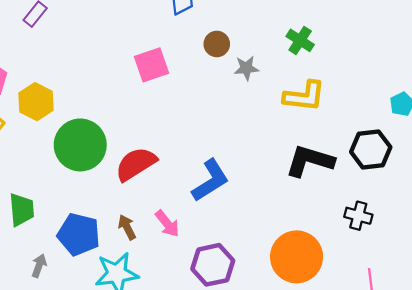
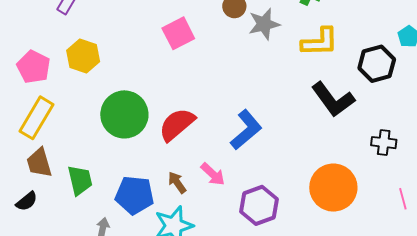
gray star: (246, 68) -> (264, 24), size x1.4
yellow hexagon: (36, 102) -> (83, 56), moved
black hexagon: (371, 149) -> (377, 64), moved
black L-shape: (310, 161) -> (333, 99), turned -135

